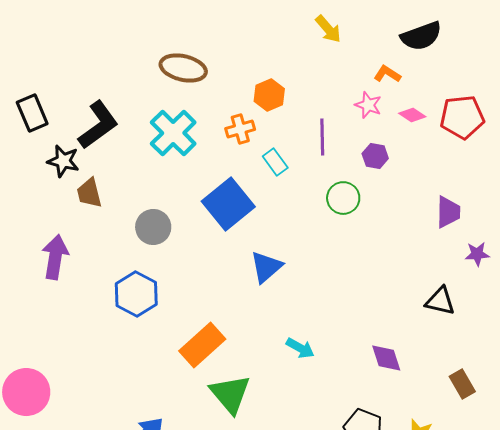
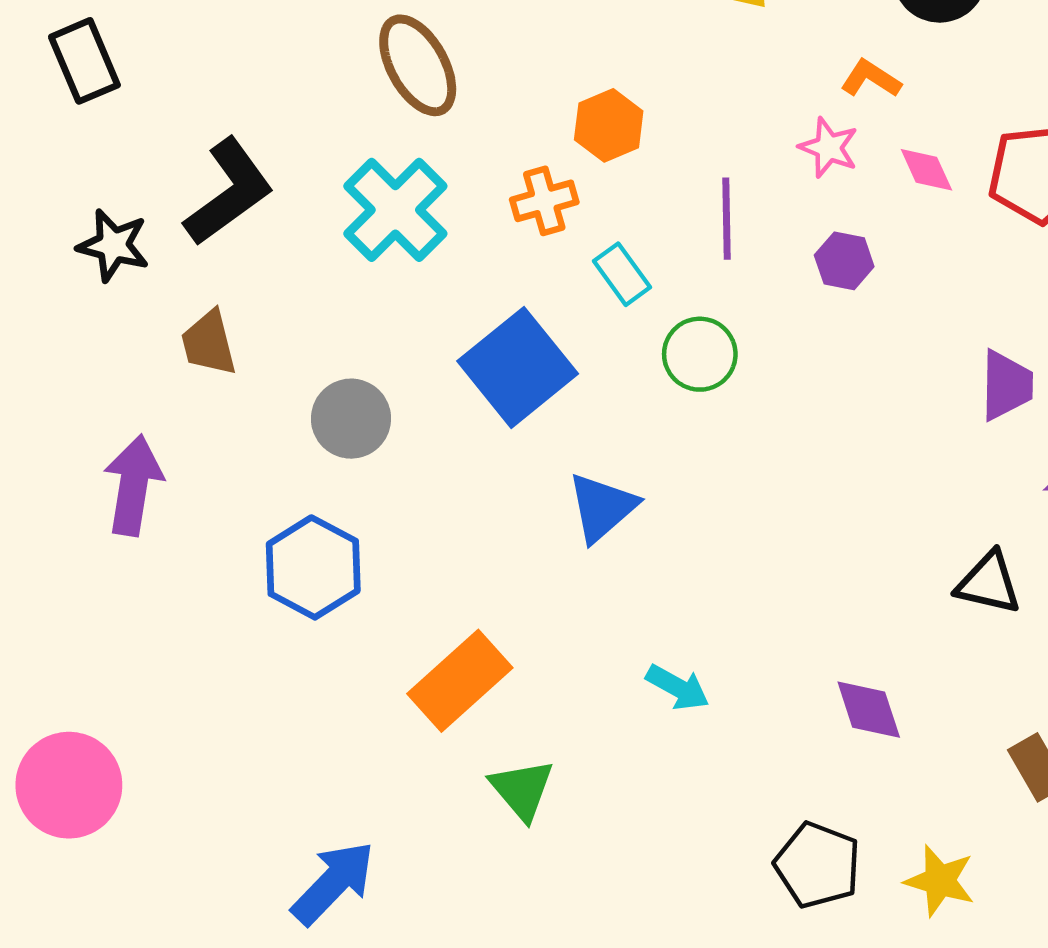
brown ellipse: (183, 68) -> (418, 65), turned 48
black rectangle: (32, 113) -> (84, 61), moved
pink diamond: (412, 115) -> (926, 170), turned 32
black star: (63, 161) -> (113, 245), moved
green circle: (343, 198) -> (700, 354), moved
green triangle: (230, 394) -> (522, 790), size x0.7

